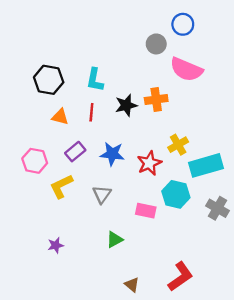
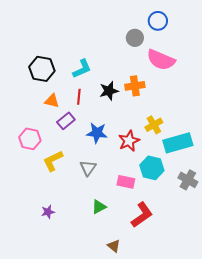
cyan L-shape: (95, 80) -> (82, 69), turned -125
purple rectangle: (75, 152) -> (66, 121), moved
red L-shape: (180, 277) -> (142, 215), moved

